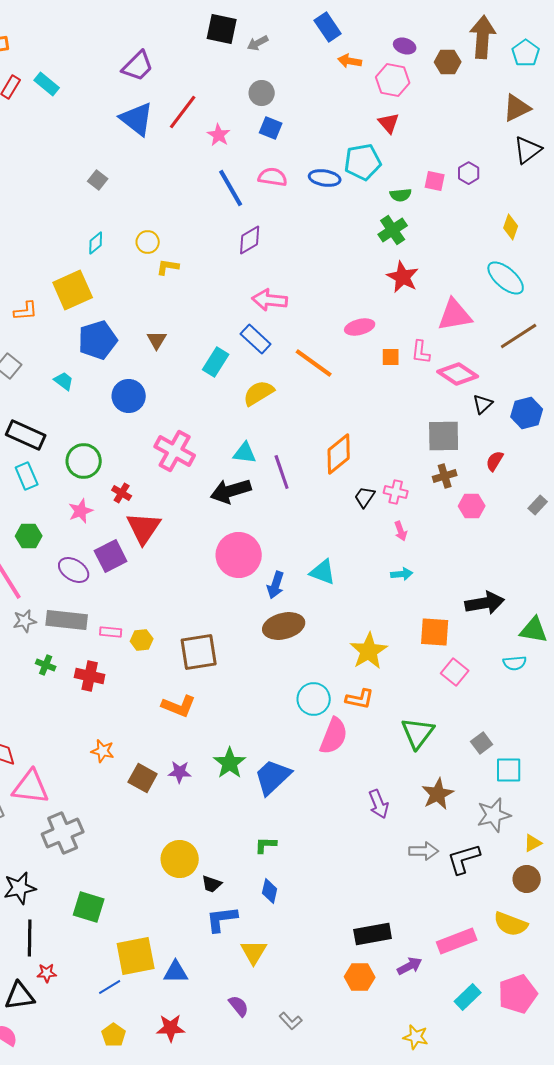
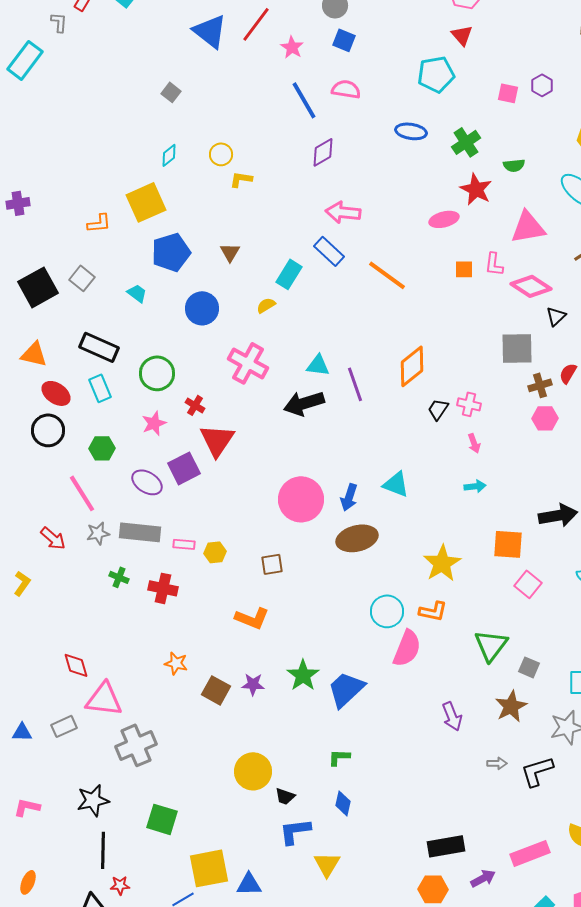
blue ellipse: (325, 178) -> (411, 131), moved
green semicircle: (401, 195) -> (514, 165), moved
pink ellipse: (360, 327) -> (444, 219), moved
yellow semicircle: (259, 393) -> (266, 305), moved, size x0.6
brown cross: (445, 476) -> (540, 385), moved
pink circle: (239, 555) -> (301, 499), moved
brown square: (199, 652) -> (272, 564), size x0.6
gray square: (482, 743) -> (529, 667), moved, turned -30
gray arrow: (424, 851) -> (497, 763), size x0.7

